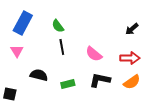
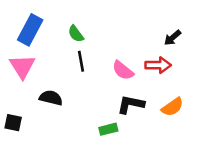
pink triangle: (17, 51) -> (22, 66), size x1.5
red arrow: (130, 58) -> (158, 65), moved
green rectangle: (68, 84) -> (108, 129), moved

